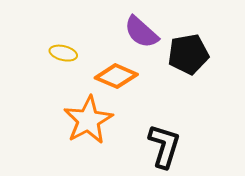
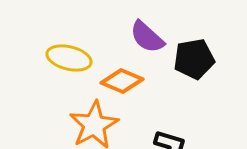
yellow ellipse: (63, 53) -> (69, 58), size x1.6

